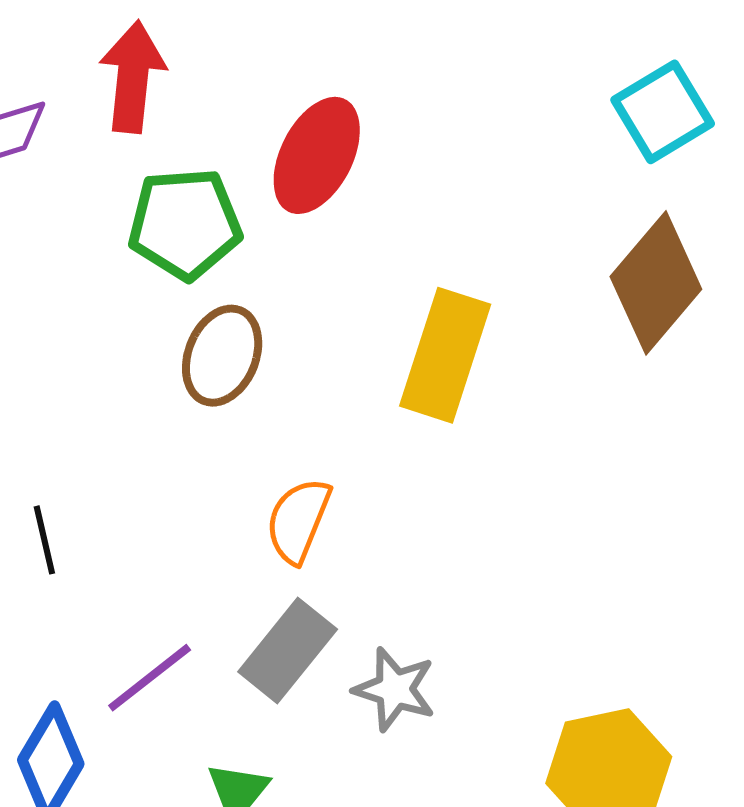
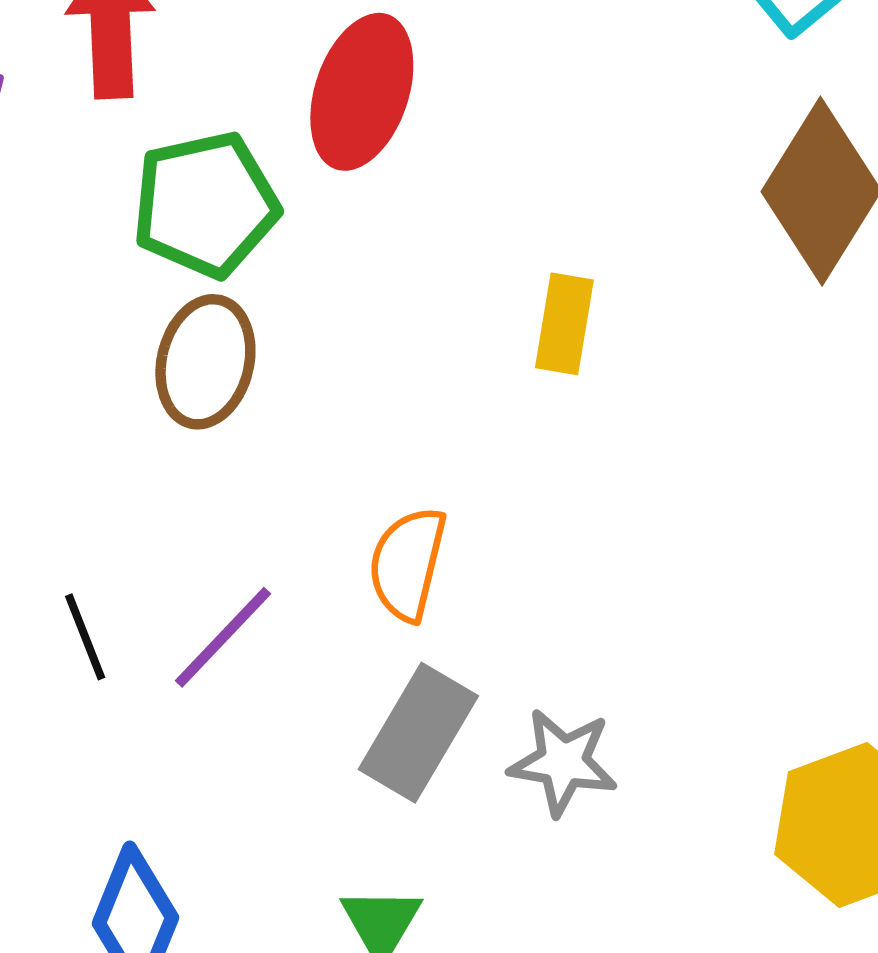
yellow rectangle: (445, 355) -> (564, 324), size x0.6
brown ellipse: (222, 356) -> (205, 362), moved
purple line: (150, 678) -> (223, 637), moved

